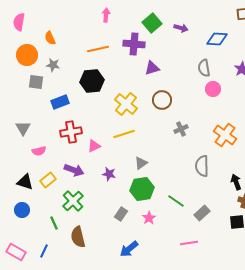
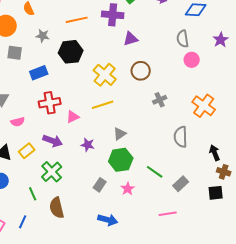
gray star: (53, 65) -> (43, 36), moved
blue arrow: (129, 249) -> (108, 220), turned -126

